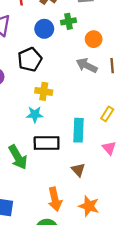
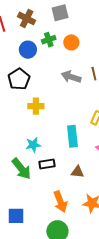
orange circle: (94, 39) -> (71, 42), moved
cyan star: (35, 114) -> (33, 145), moved
black rectangle: (47, 143) -> (47, 164), moved, size x0.7
brown triangle: (78, 170) -> (77, 172), turned -32

